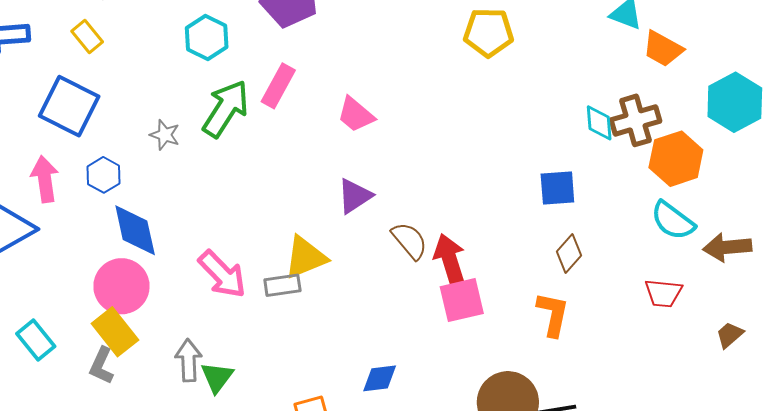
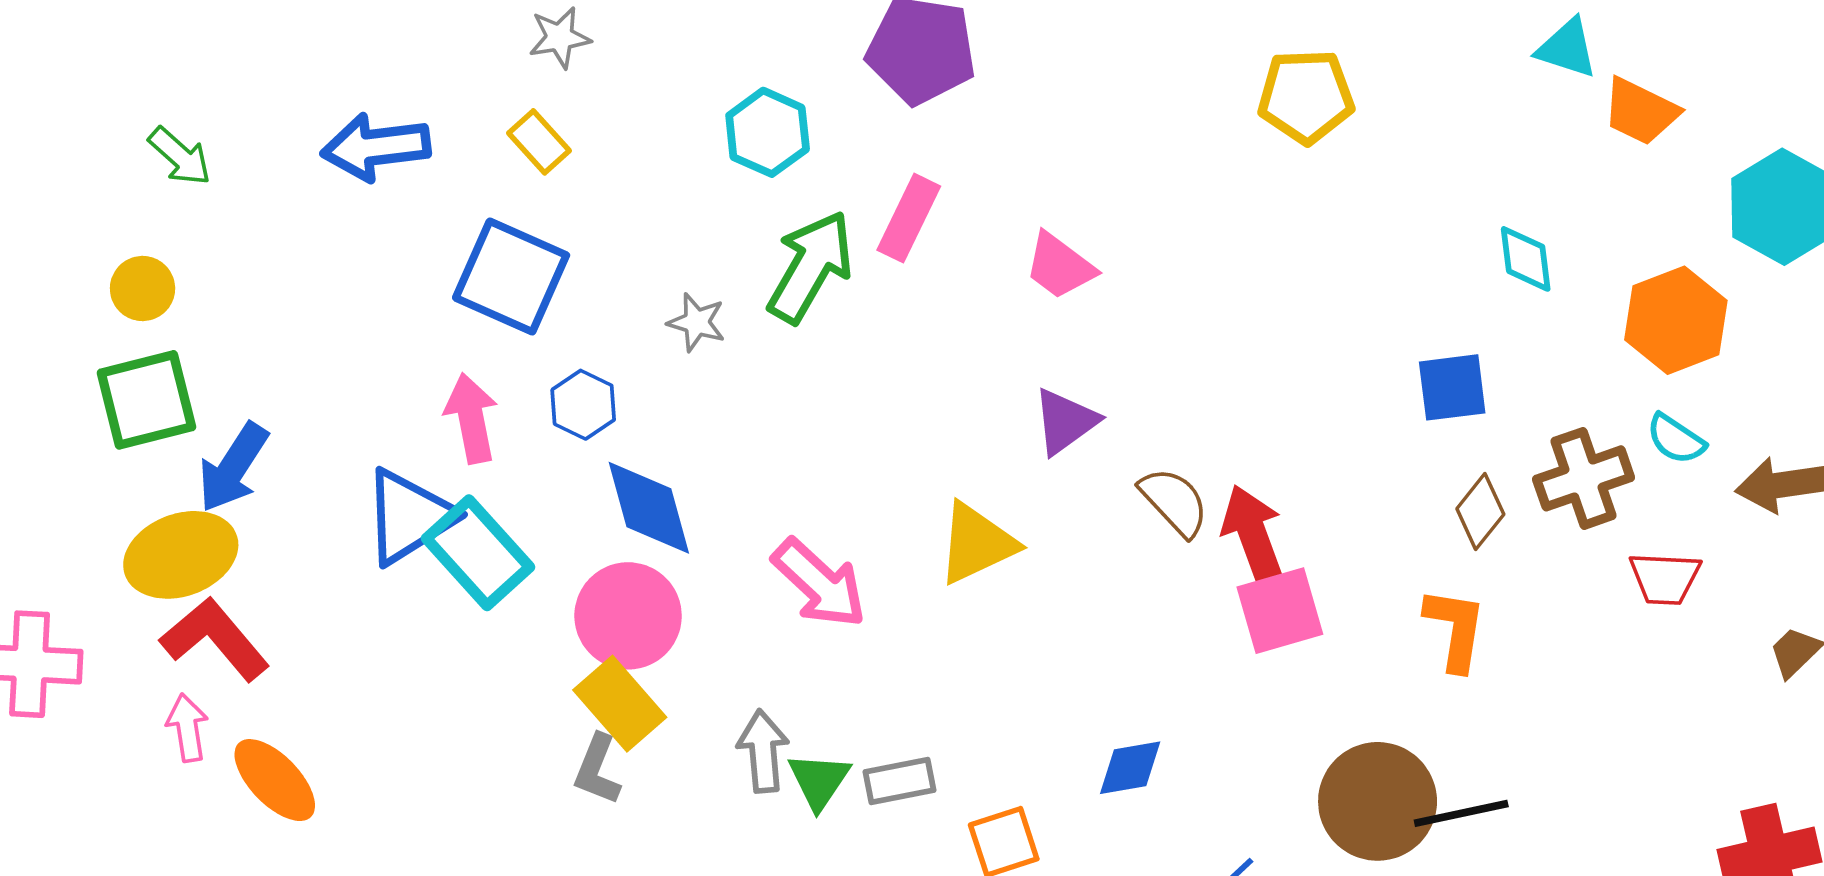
brown cross: (636, 120) -> (1584, 478), moved
cyan semicircle: (673, 221) -> (1676, 439), size x0.7
gray rectangle: (282, 285) -> (899, 781), moved
cyan rectangle: (36, 340) -> (478, 553), moved, size x1.4

